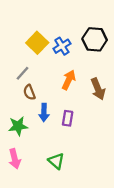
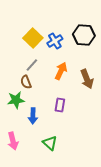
gray line: (23, 73) -> (32, 65), moved
blue arrow: (44, 113) -> (33, 116), moved
green star: (18, 126) -> (16, 100), moved

